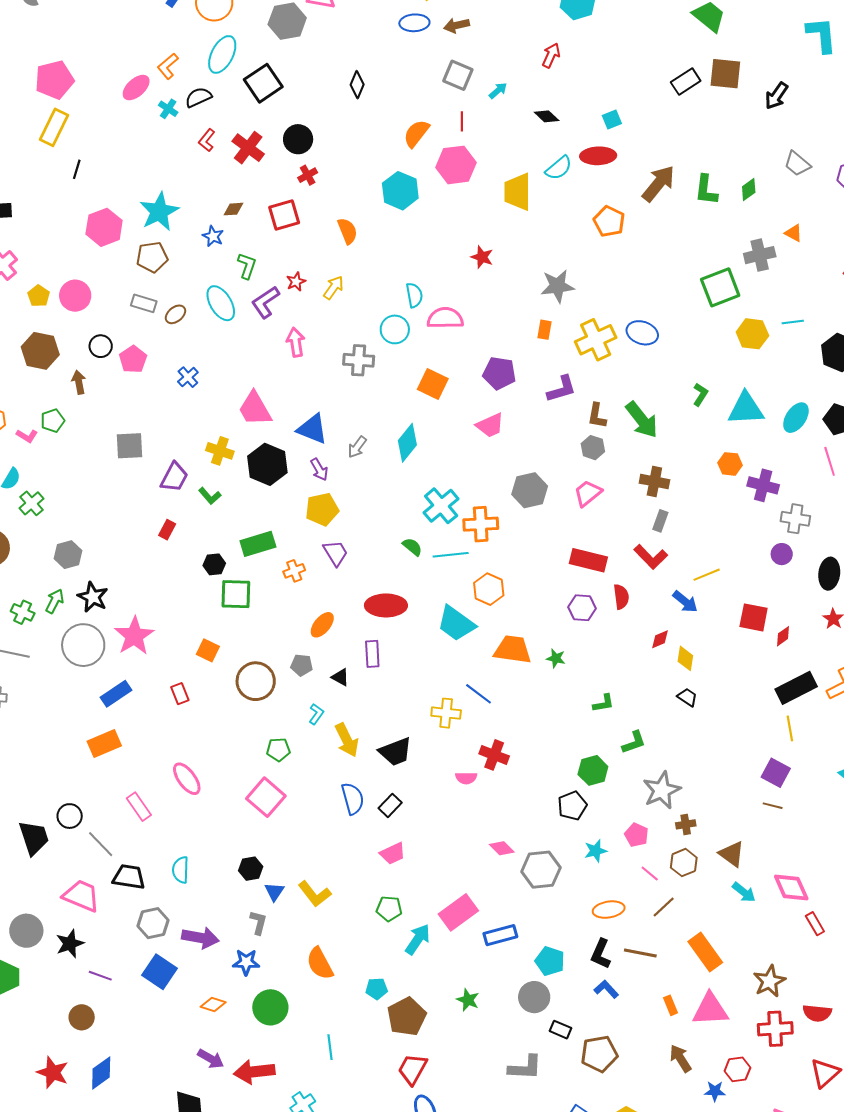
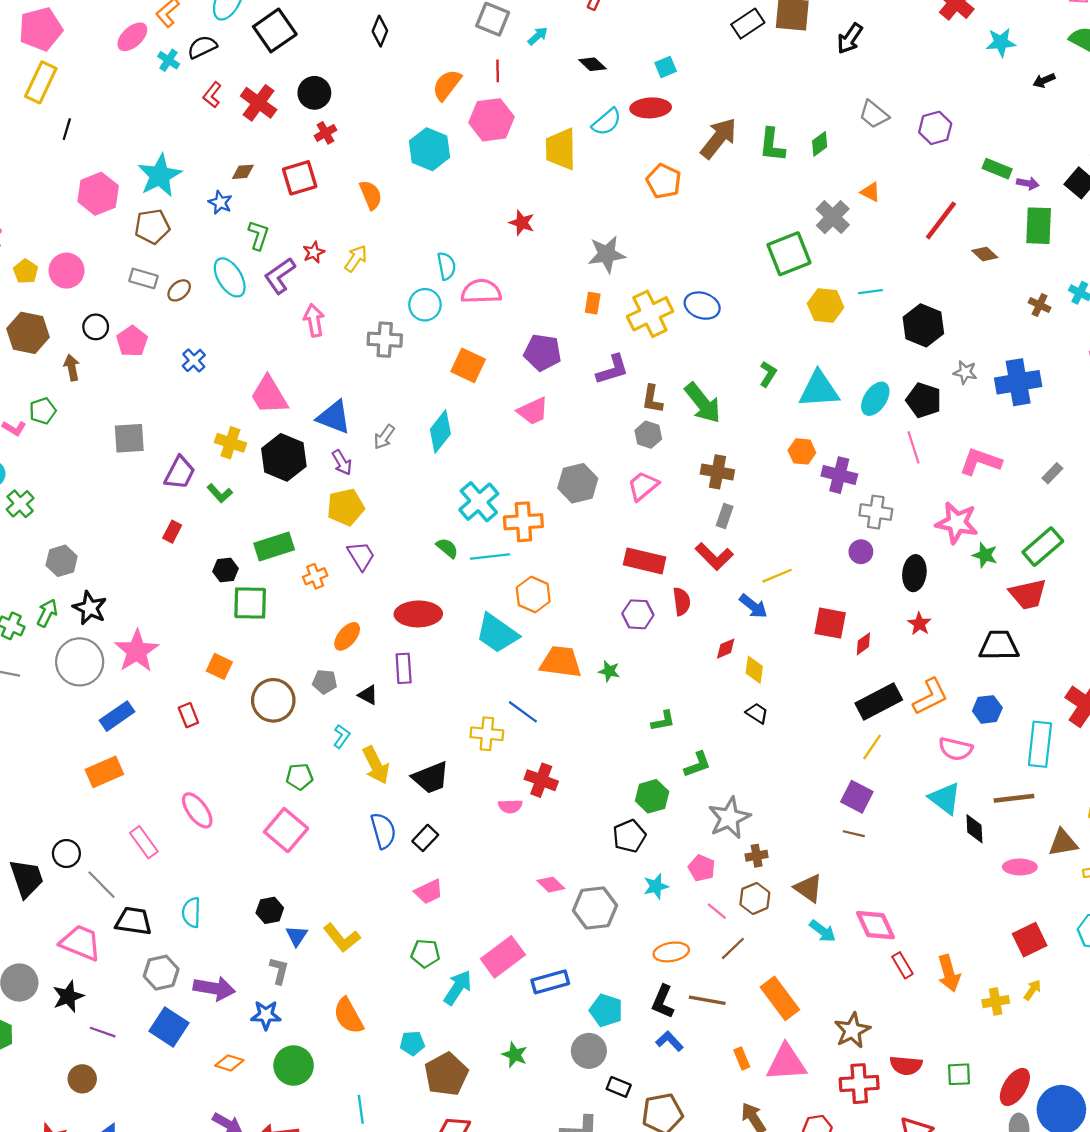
gray cross: (760, 255) -> (833, 217), turned -32
yellow line: (790, 728) -> (872, 747), turned 45

